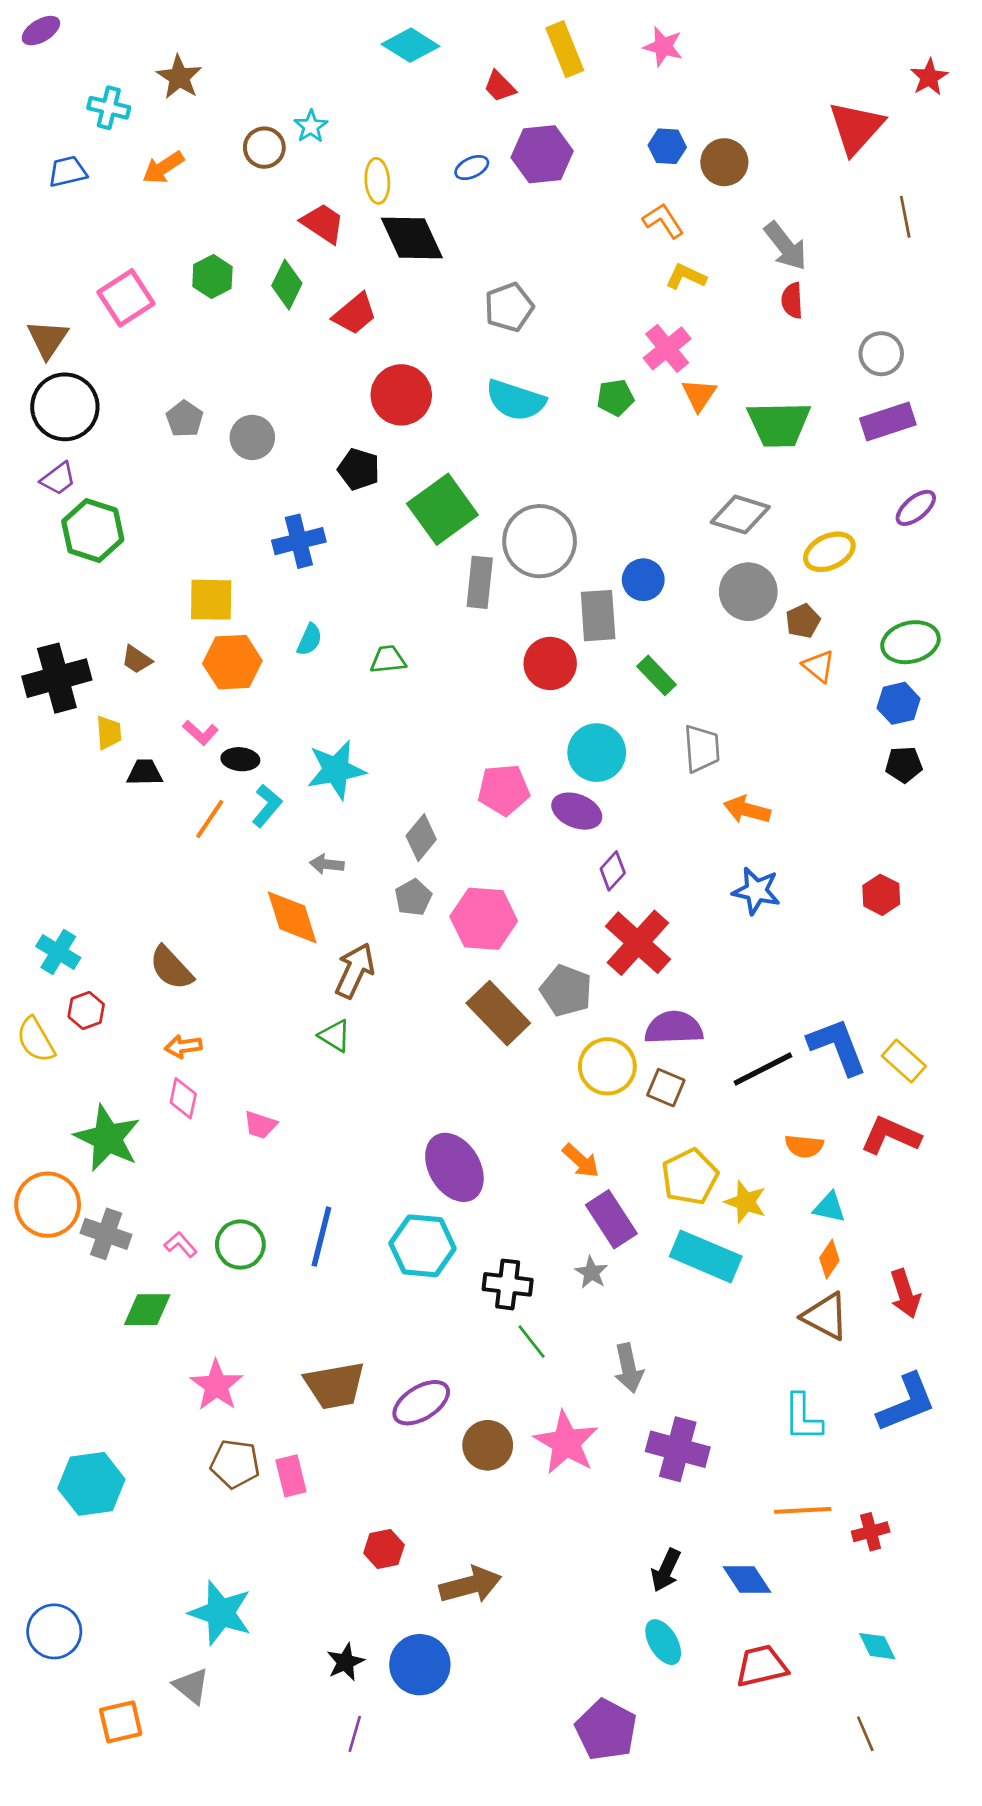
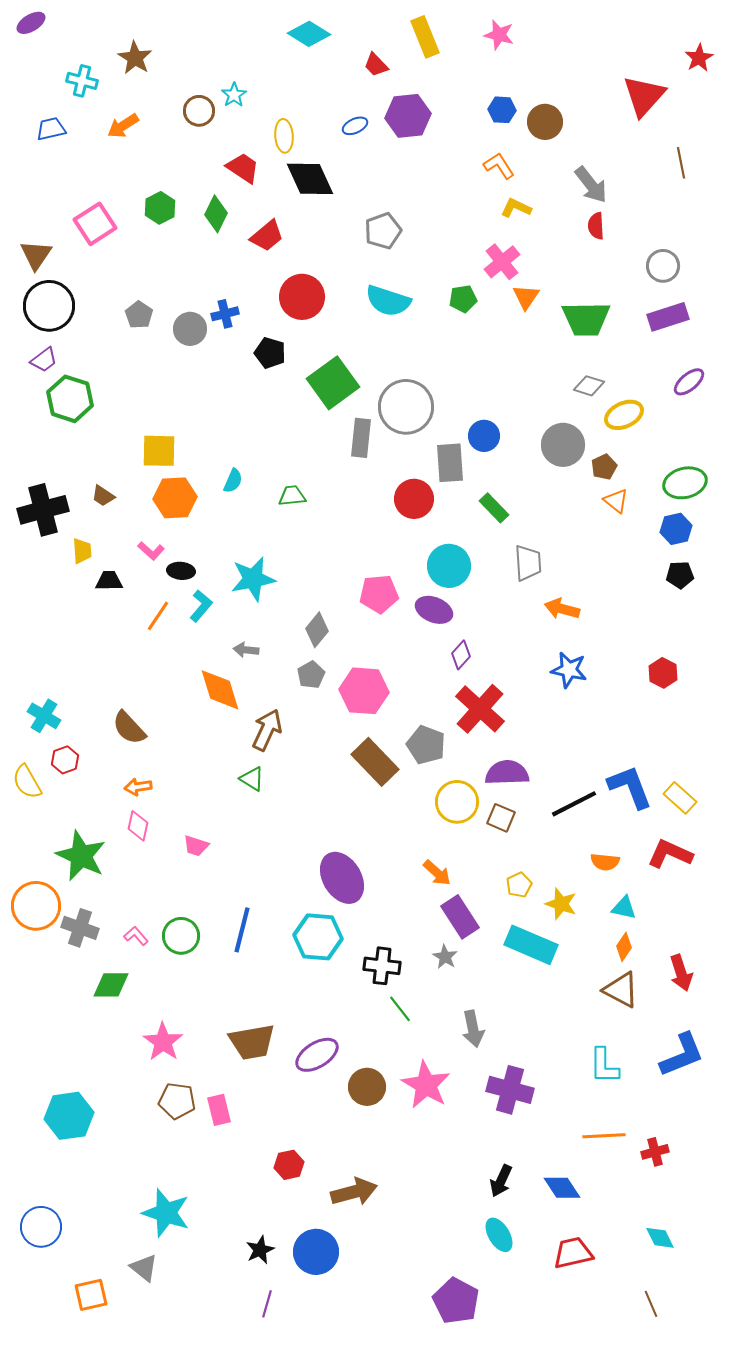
gray diamond: (740, 515) -> (589, 386), moved, size x0.7
blue cross: (299, 541) -> (225, 314), moved, size x0.7
yellow pentagon: (690, 1177) -> (519, 885), size x0.6

